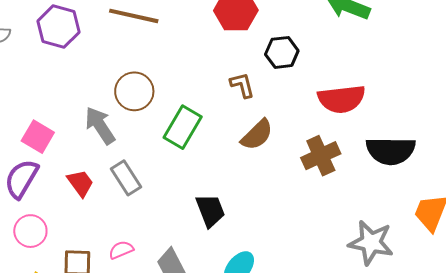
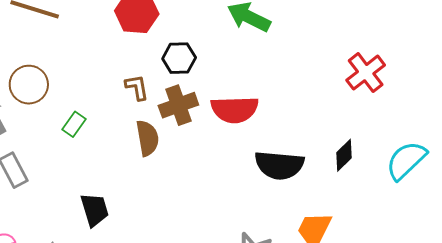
green rectangle: (183, 127) -> (74, 124), size x0.6
brown semicircle: (257, 135) -> (147, 138), turned -60
brown cross: (321, 156) -> (178, 105), moved

